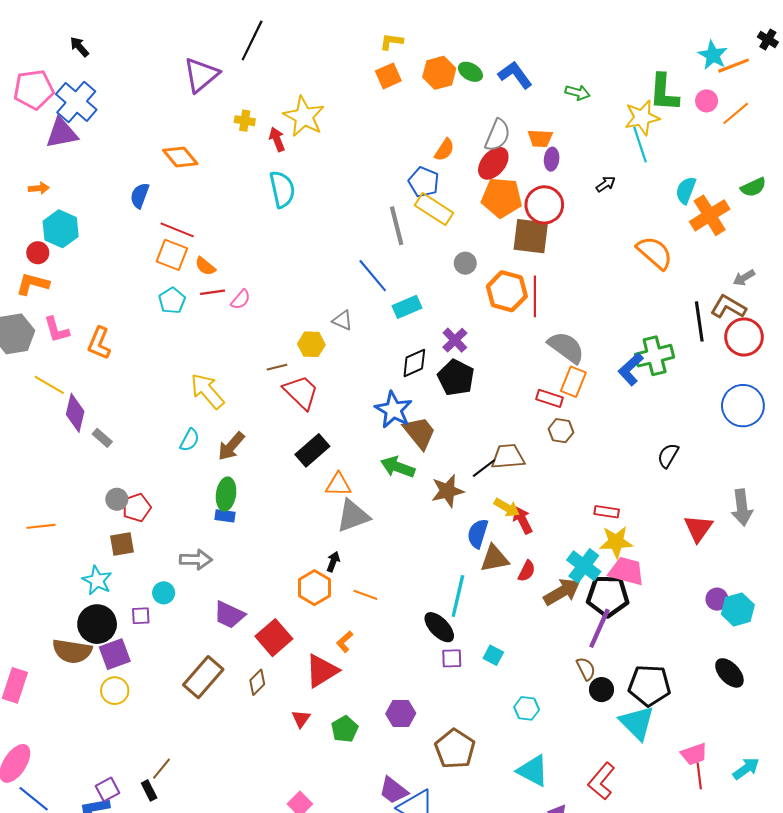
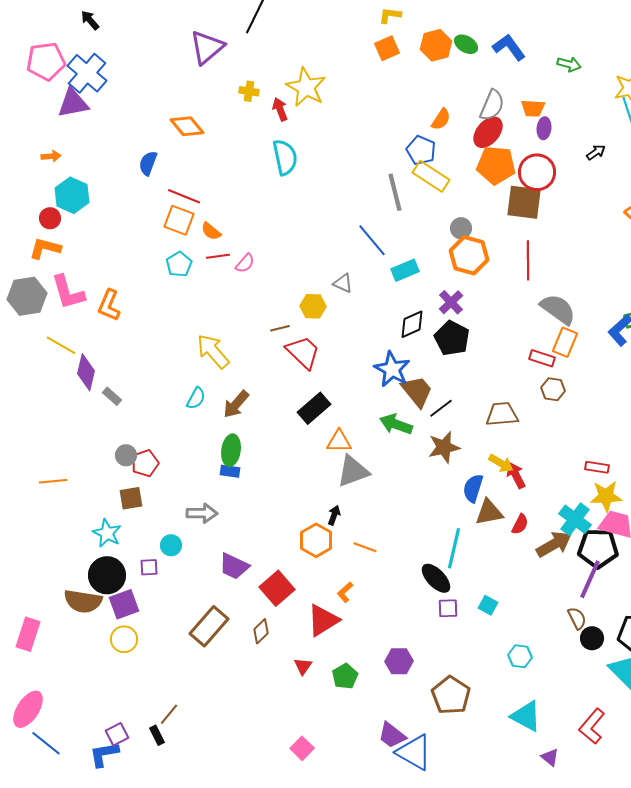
orange hexagon: (507, 291) -> (469, 255), moved
pink L-shape: (56, 330) -> (68, 292), size x1.4
black line: (484, 468) -> (441, 408), moved

